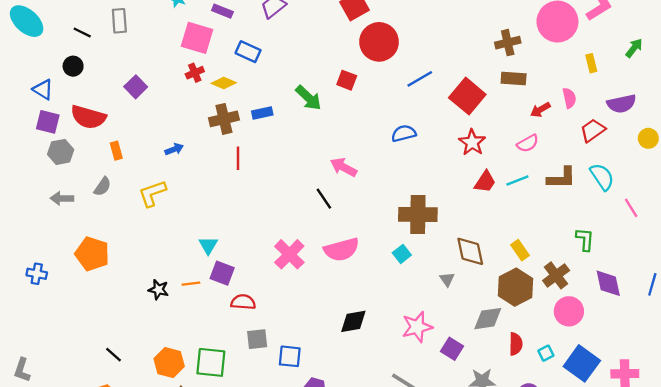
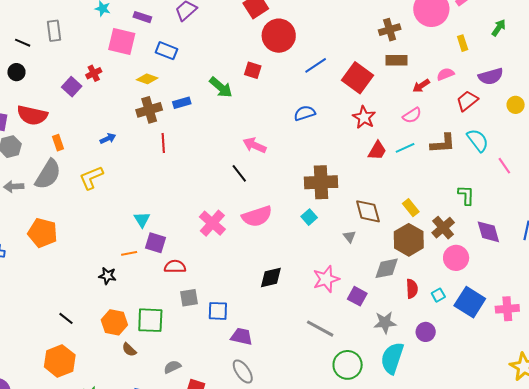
red cross: (195, 73) -> (94, 73), moved
pink semicircle: (569, 98) -> (445, 74), turned -96
gray semicircle: (102, 187) -> (48, 174), size x1.8
black star: (158, 290) -> (107, 276), moved

